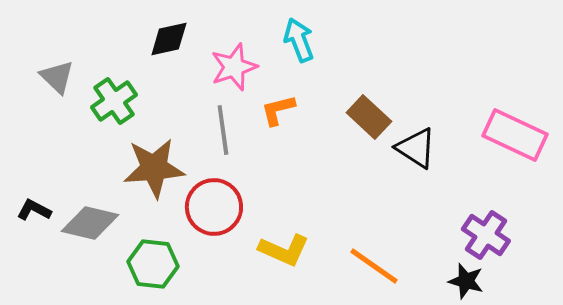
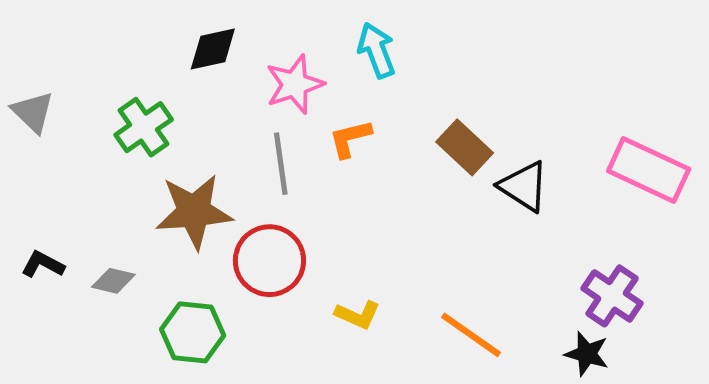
gray triangle: (57, 77) -> (33, 112), moved
gray diamond: (90, 223) -> (113, 281), size x0.6
yellow L-shape: (284, 250) -> (358, 315), size x0.7

